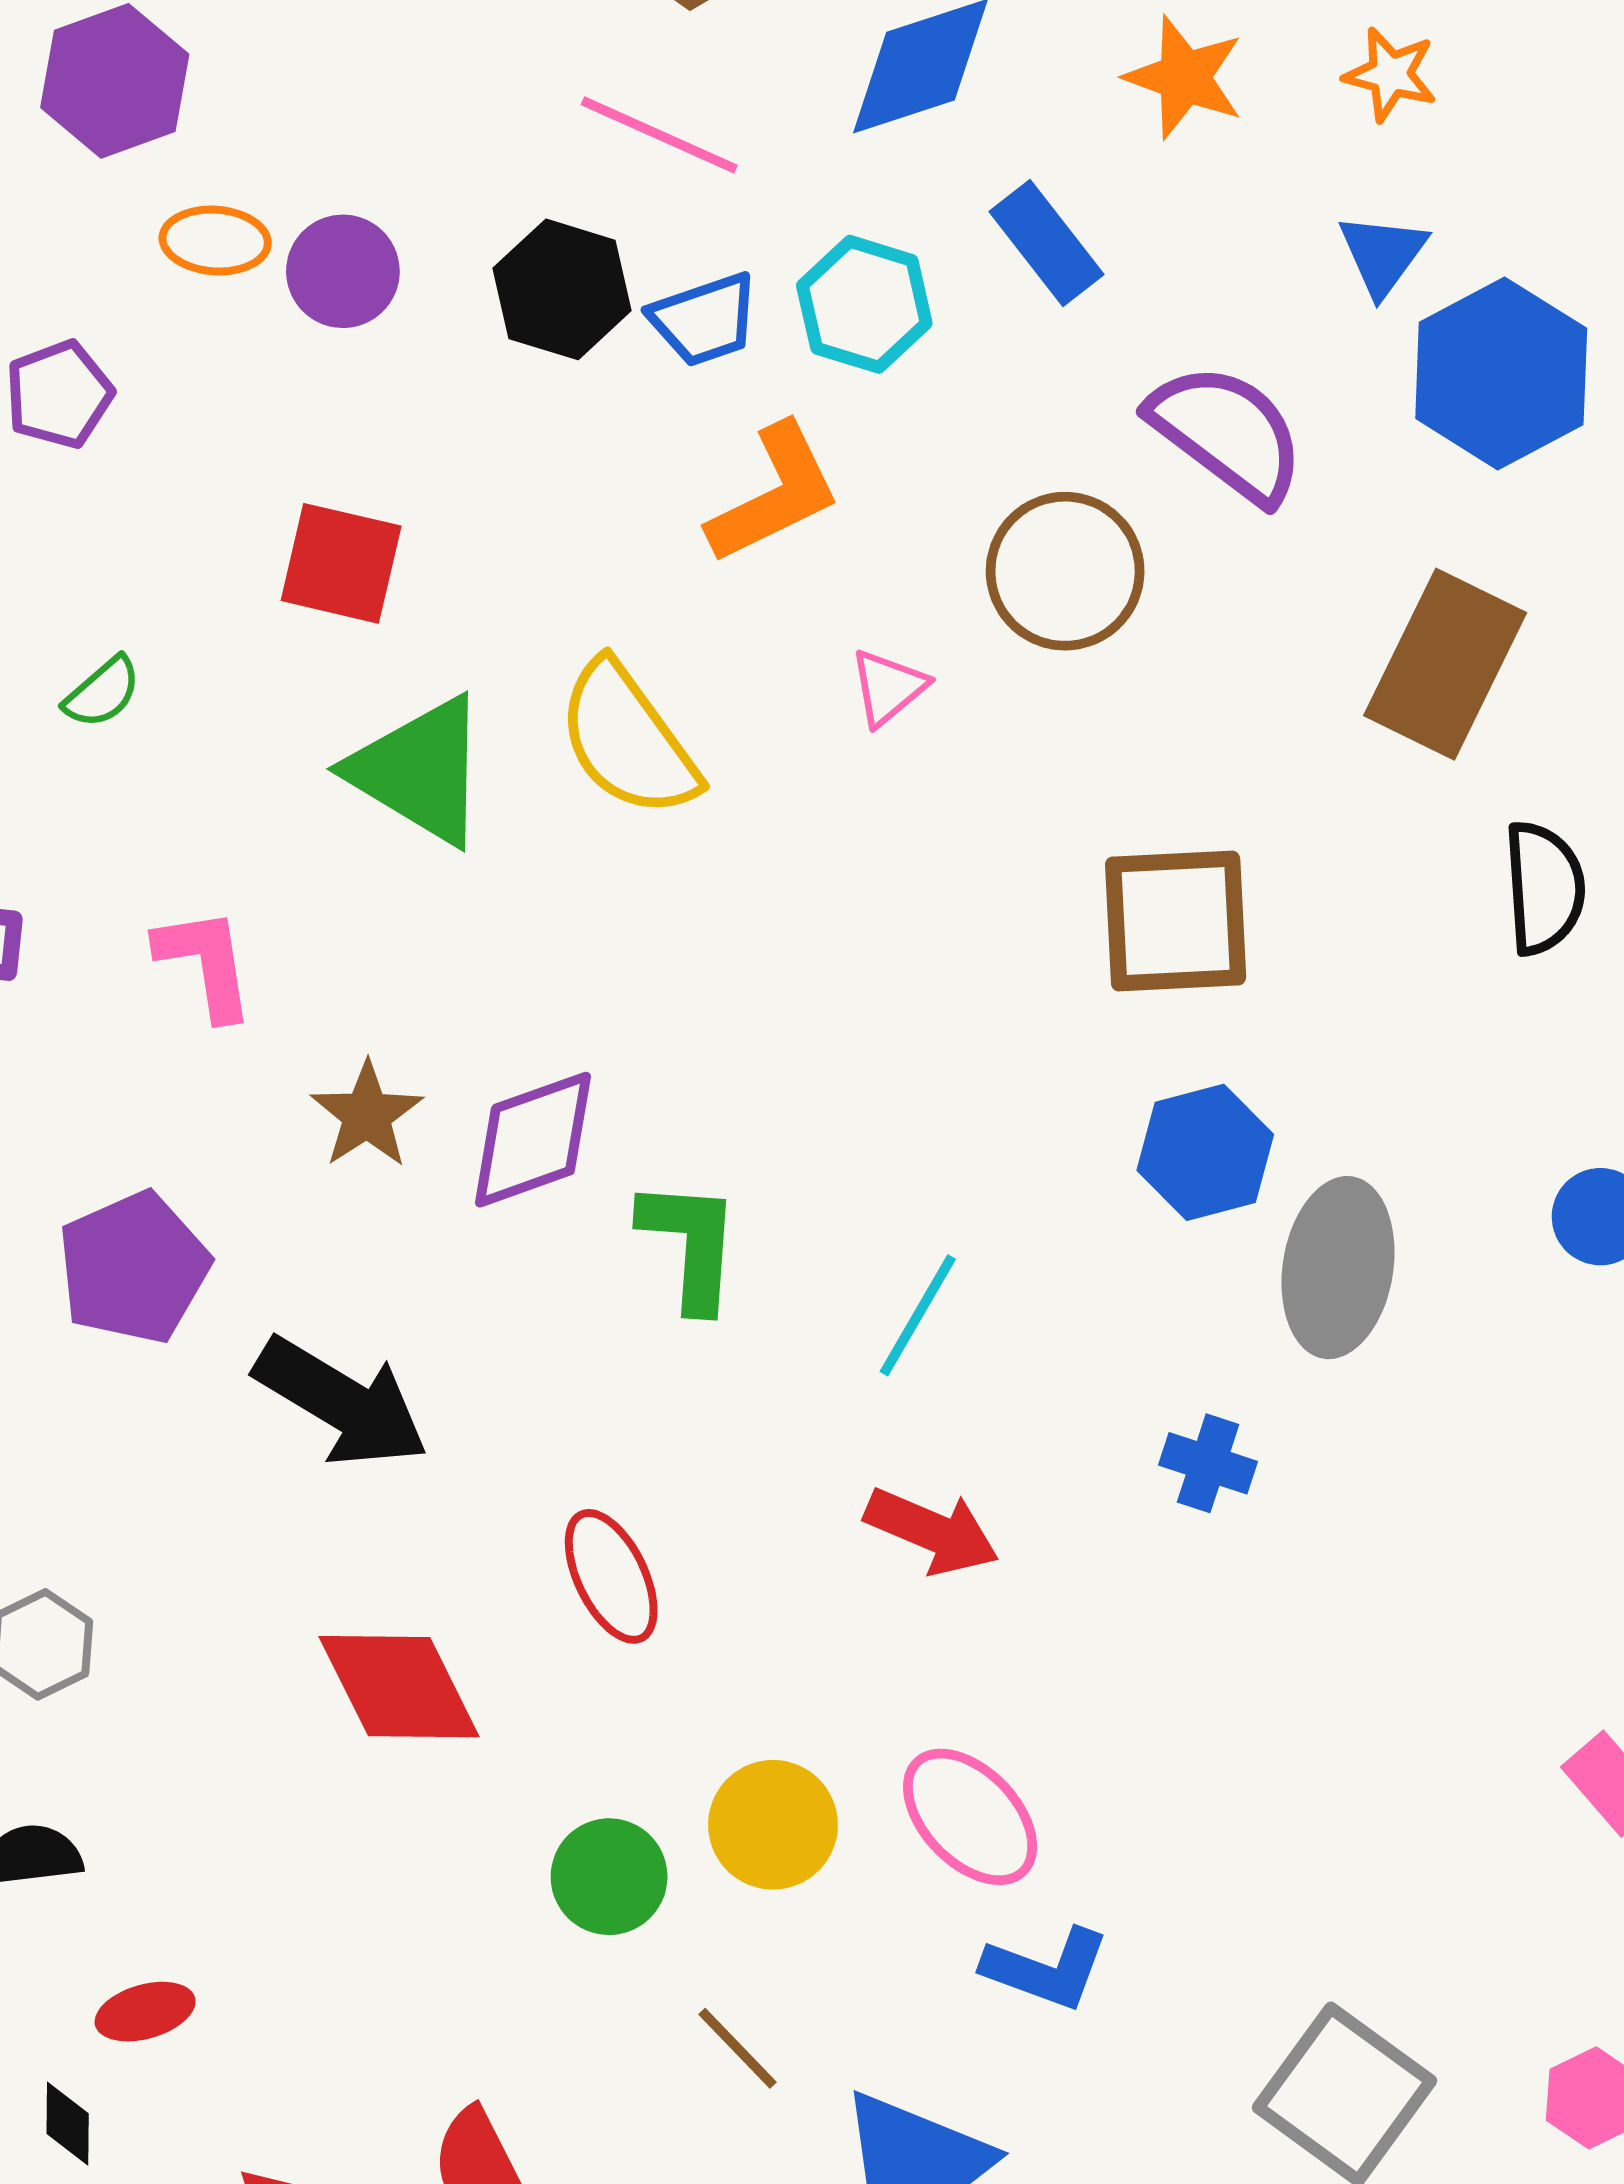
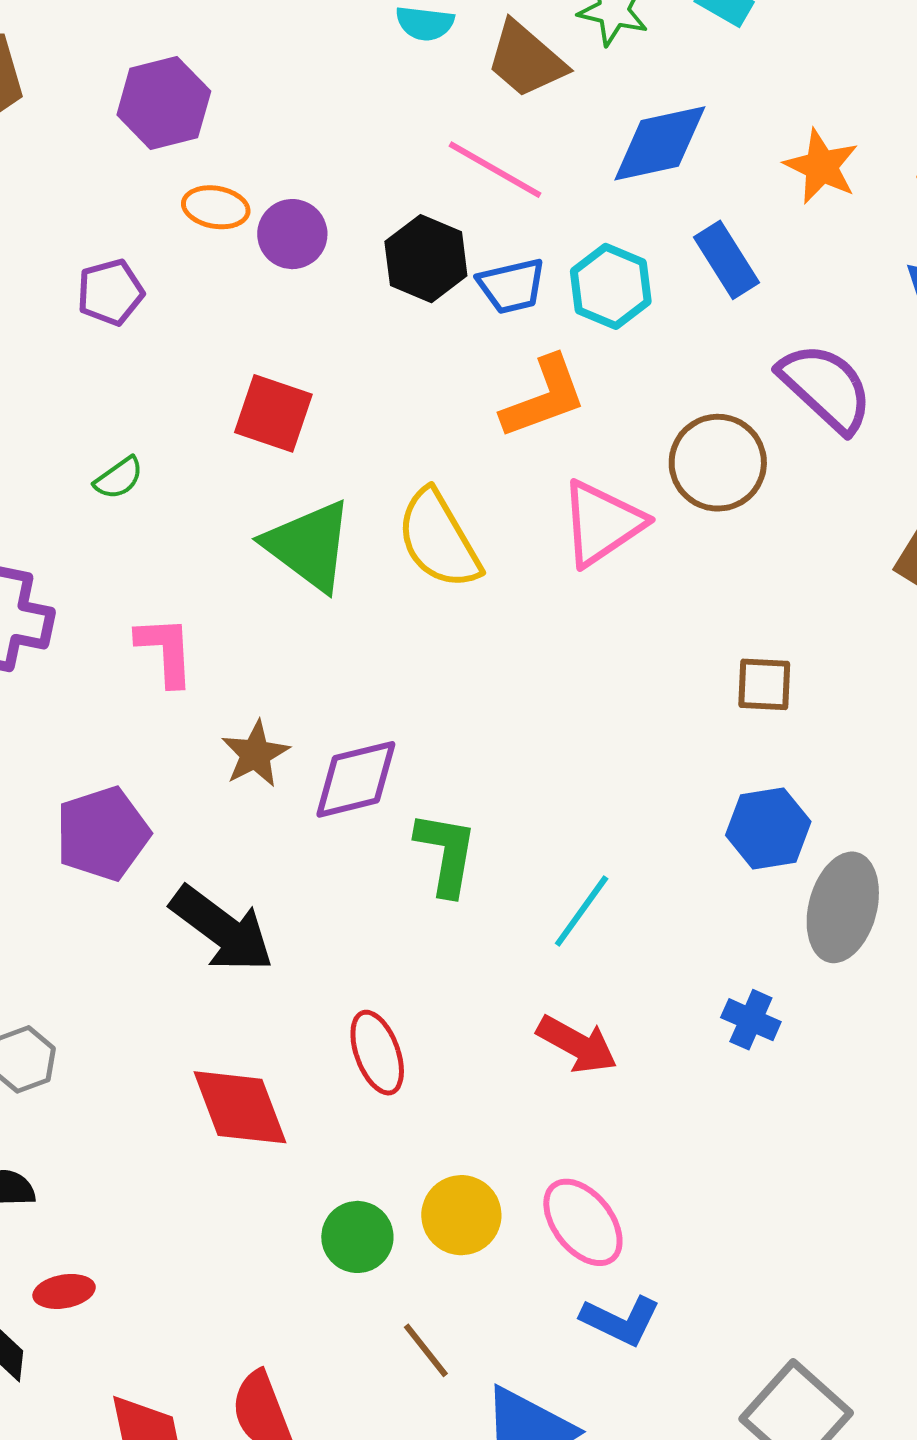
pink triangle: (888, 687) -> (602, 523), size x1.8
brown square: (1176, 921) -> (764, 684), size x0.6

